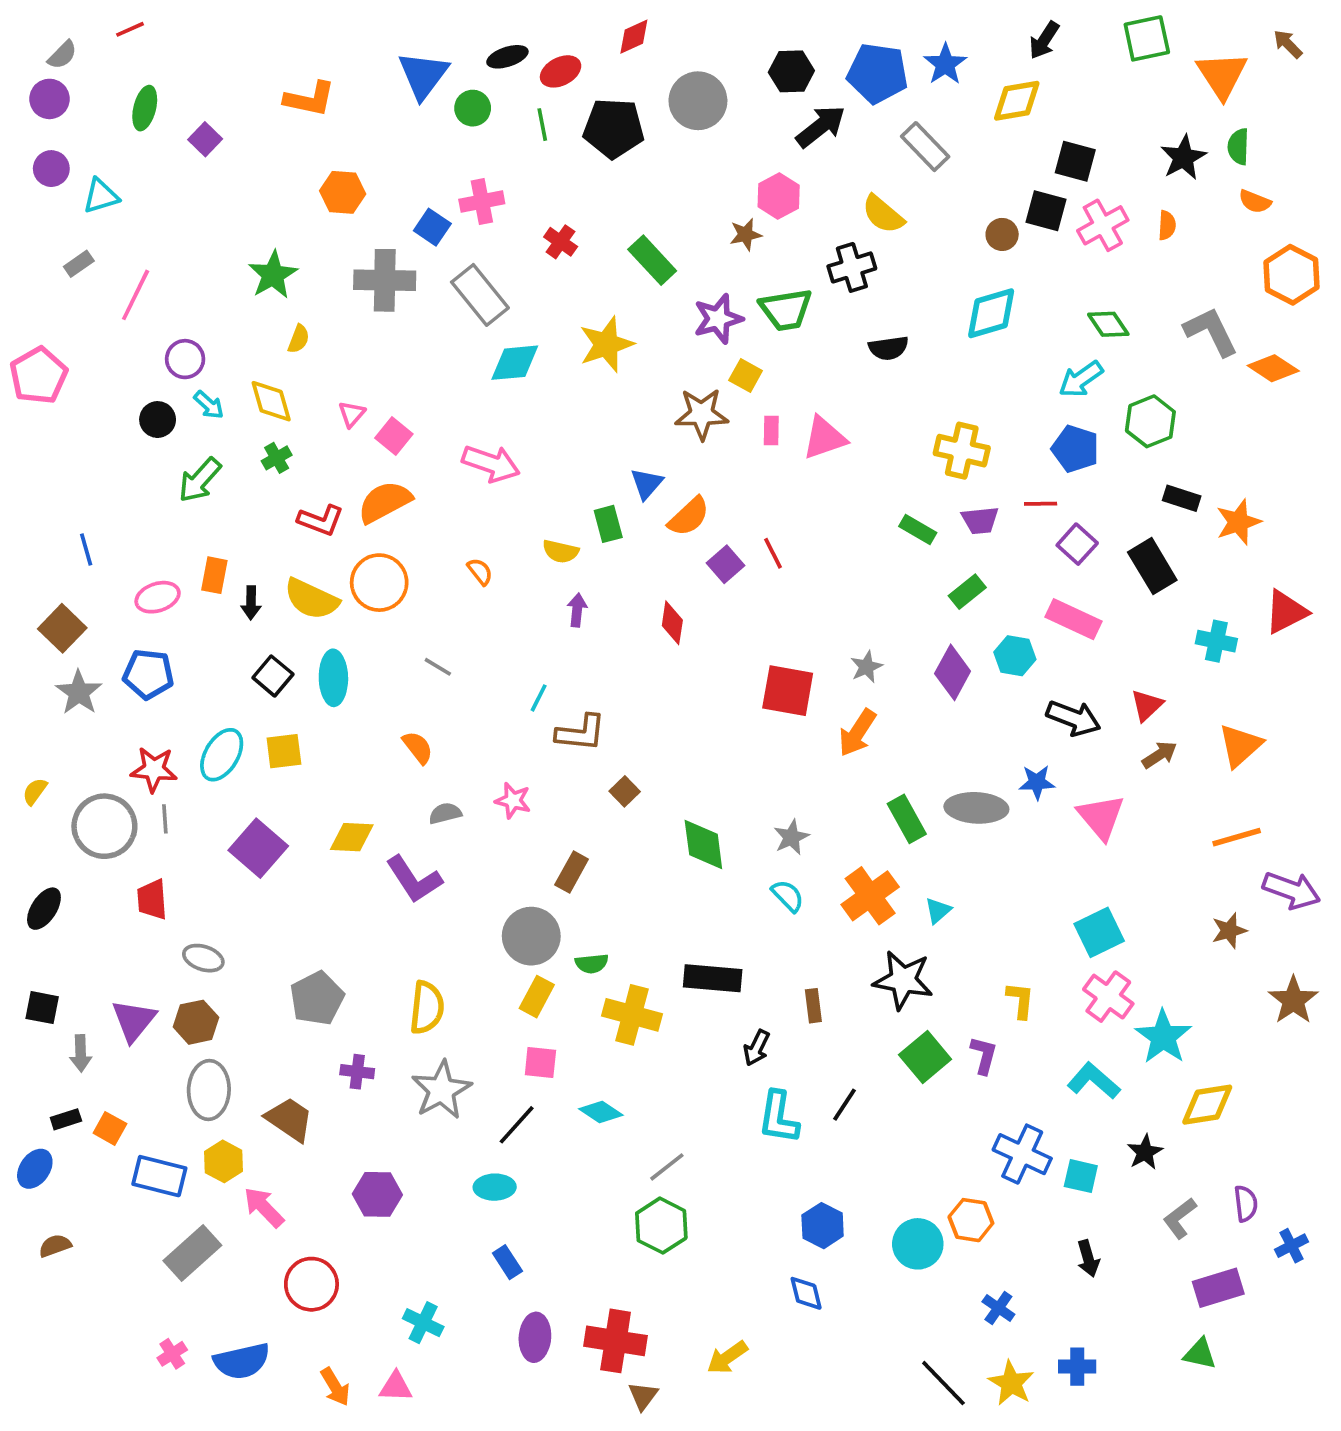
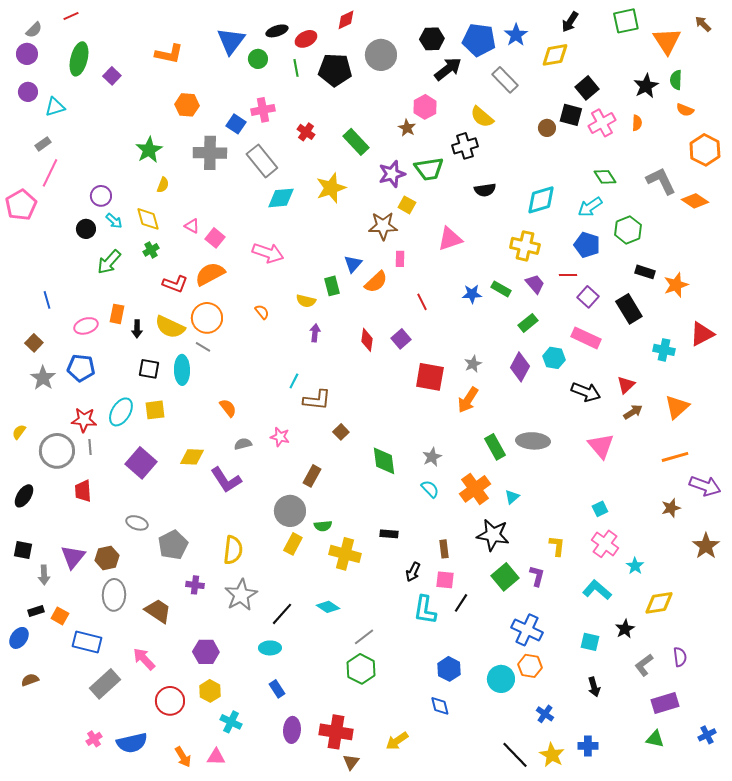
green ellipse: (145, 108) -> (79, 59), size x1.4
black square: (1075, 161) -> (587, 88), turned 35
brown star: (746, 234) -> (407, 128), turned -30
pink line: (136, 295) -> (50, 173), moved
cyan diamond: (991, 313) -> (541, 200), moved
pink triangle: (352, 414) -> (192, 226), turned -42
pink rectangle: (771, 430) -> (400, 259), moved
purple trapezoid: (980, 520) -> (535, 284), turned -125
purple square: (725, 564) -> (401, 339), moved
brown square: (62, 628) -> (34, 343), size x0.7
gray line: (438, 667) -> (203, 347), moved
black square: (273, 676) -> (149, 369), turned -30
blue star: (1037, 782) -> (472, 294), moved
cyan square: (1099, 932) -> (600, 509), size x0.6
gray ellipse: (203, 958) -> (137, 523), moved
black rectangle: (713, 978) -> (389, 534), size x0.6
cyan star: (1163, 1037) -> (635, 566), size x0.6
pink square: (540, 1062) -> (445, 580), moved
blue cross: (1022, 1154) -> (527, 630), moved
yellow hexagon: (223, 1161) -> (210, 691), moved
blue cross: (1291, 1246) -> (707, 735), moved

